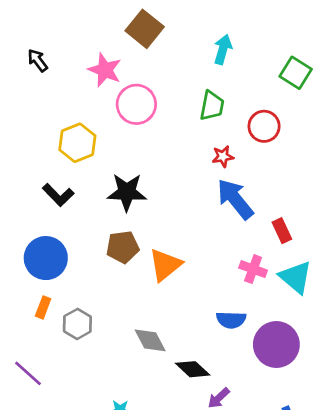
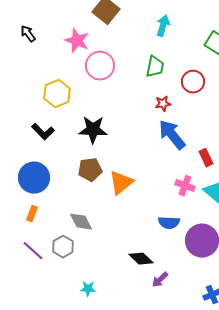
gray hexagon: (77, 324) -> (63, 247), moved
gray diamond: (150, 340) -> (81, 222), moved
purple line: (28, 373) -> (33, 251), moved

